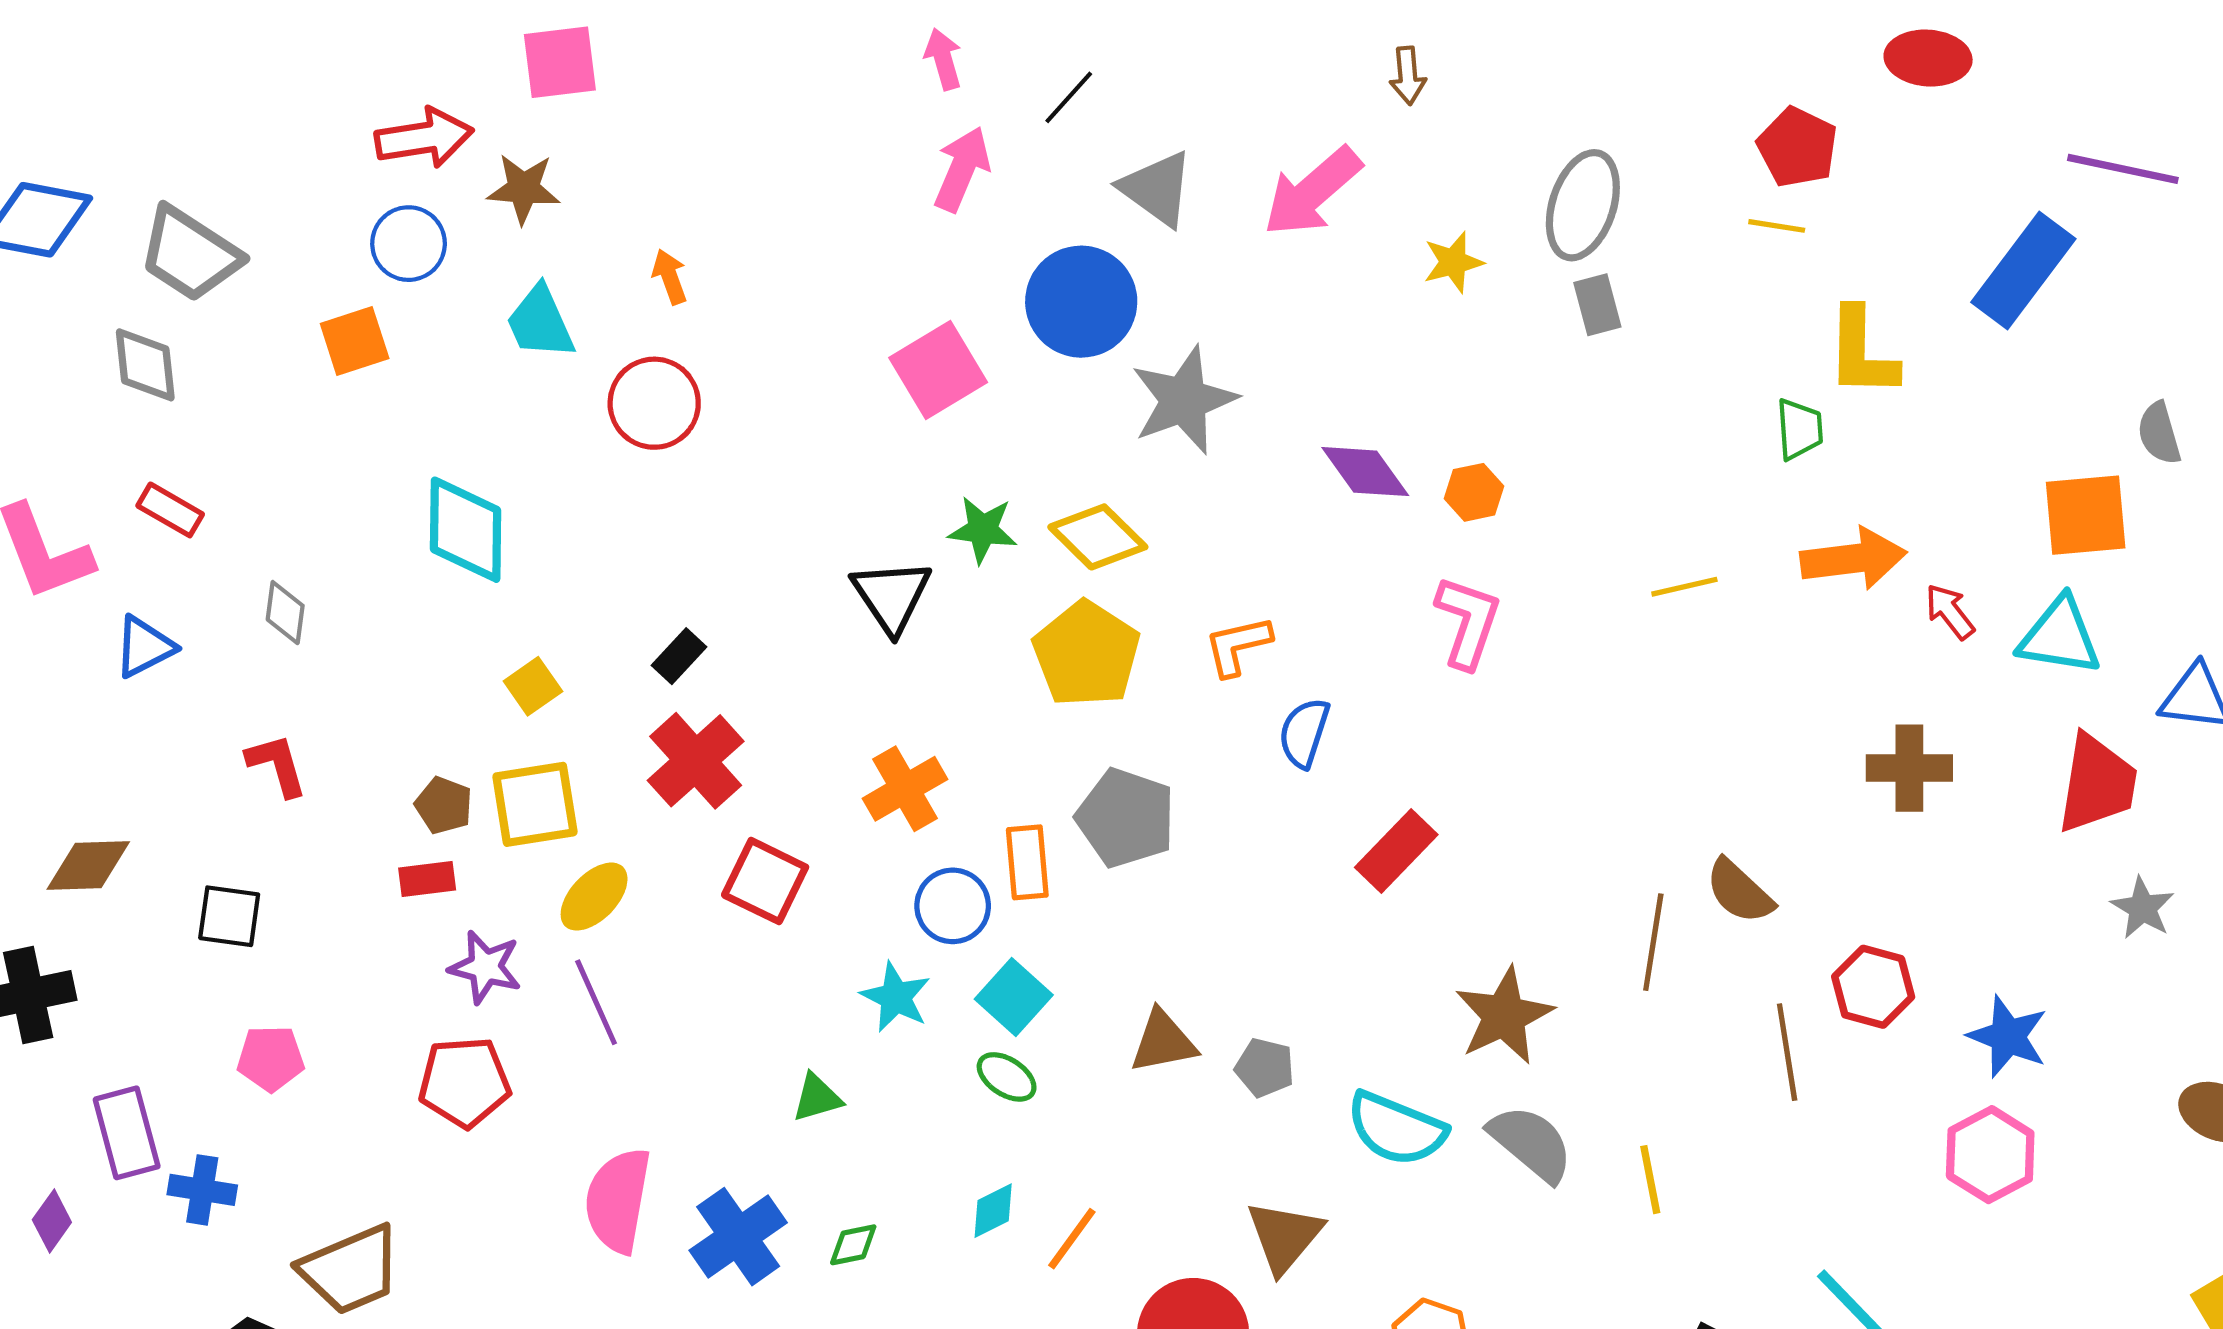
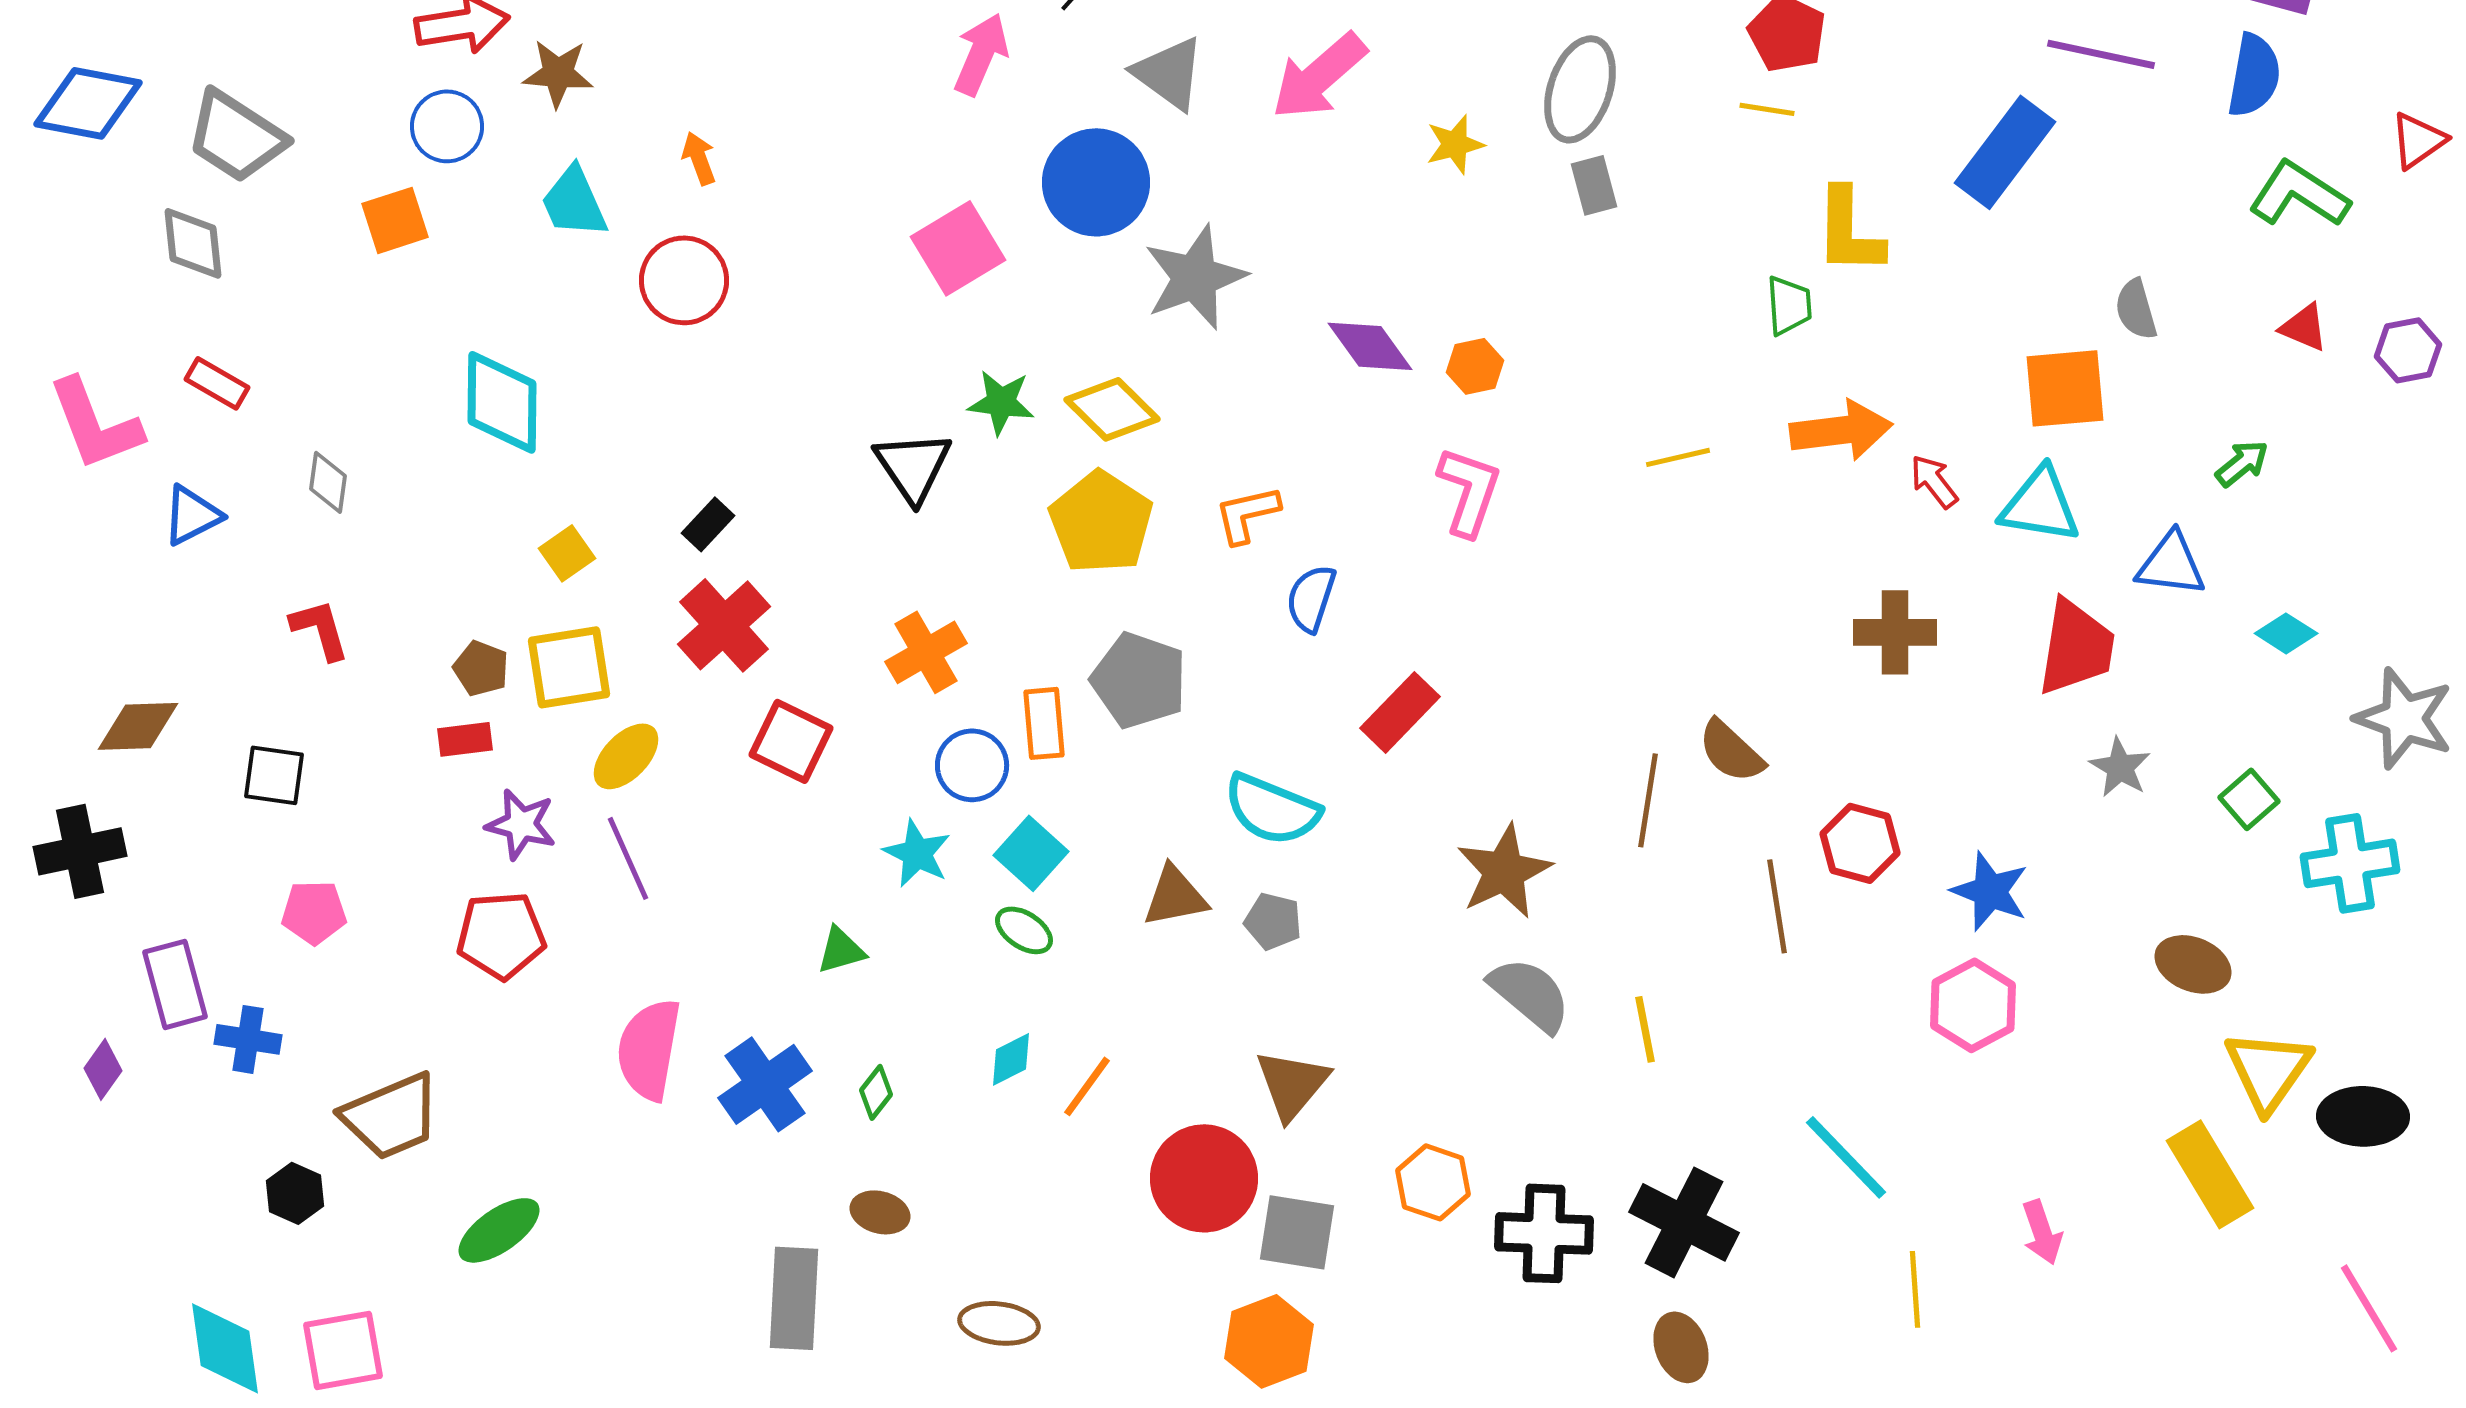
cyan semicircle: (1396, 1129) -> (1272, 809), moved
green diamond: (853, 1245) -> (876, 1092), turned -40

